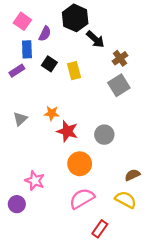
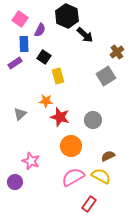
brown cross: (120, 58) -> (117, 52), moved
yellow rectangle: (74, 71) -> (58, 76), moved
gray triangle: (20, 119) -> (20, 114), moved
brown semicircle: (132, 175) -> (108, 156), moved
yellow semicircle: (126, 200) -> (101, 176), moved

